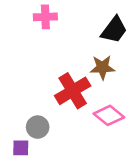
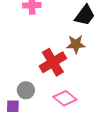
pink diamond: (109, 115) -> (65, 98), moved

